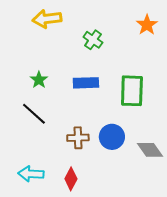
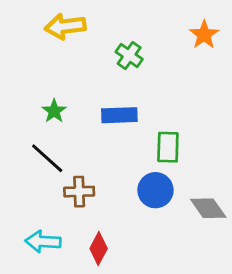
green rectangle: (132, 91) -> (168, 147), moved, size x0.7
brown cross: (78, 138) -> (79, 192), moved

